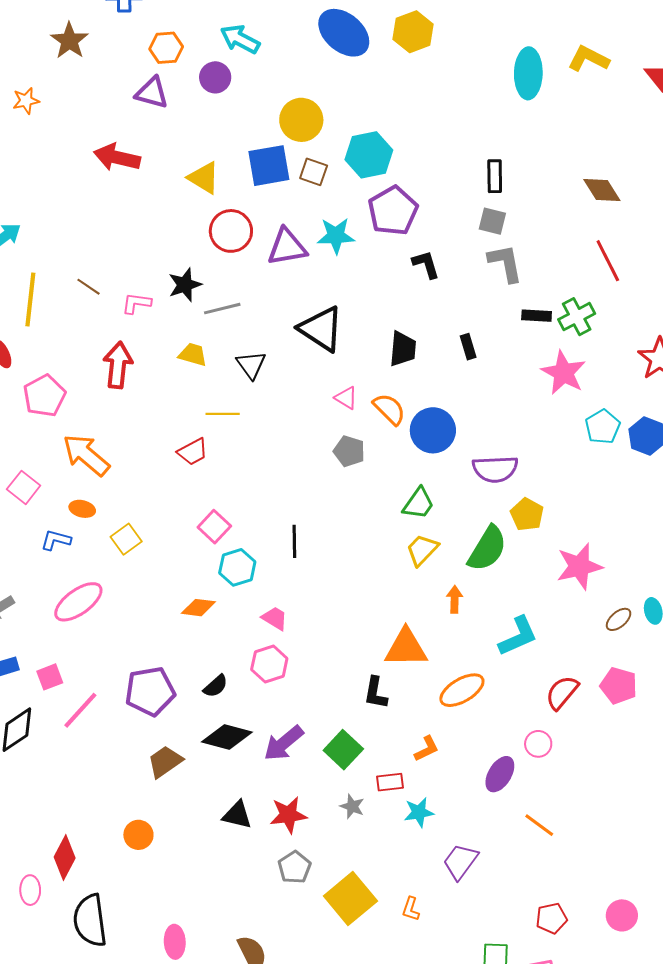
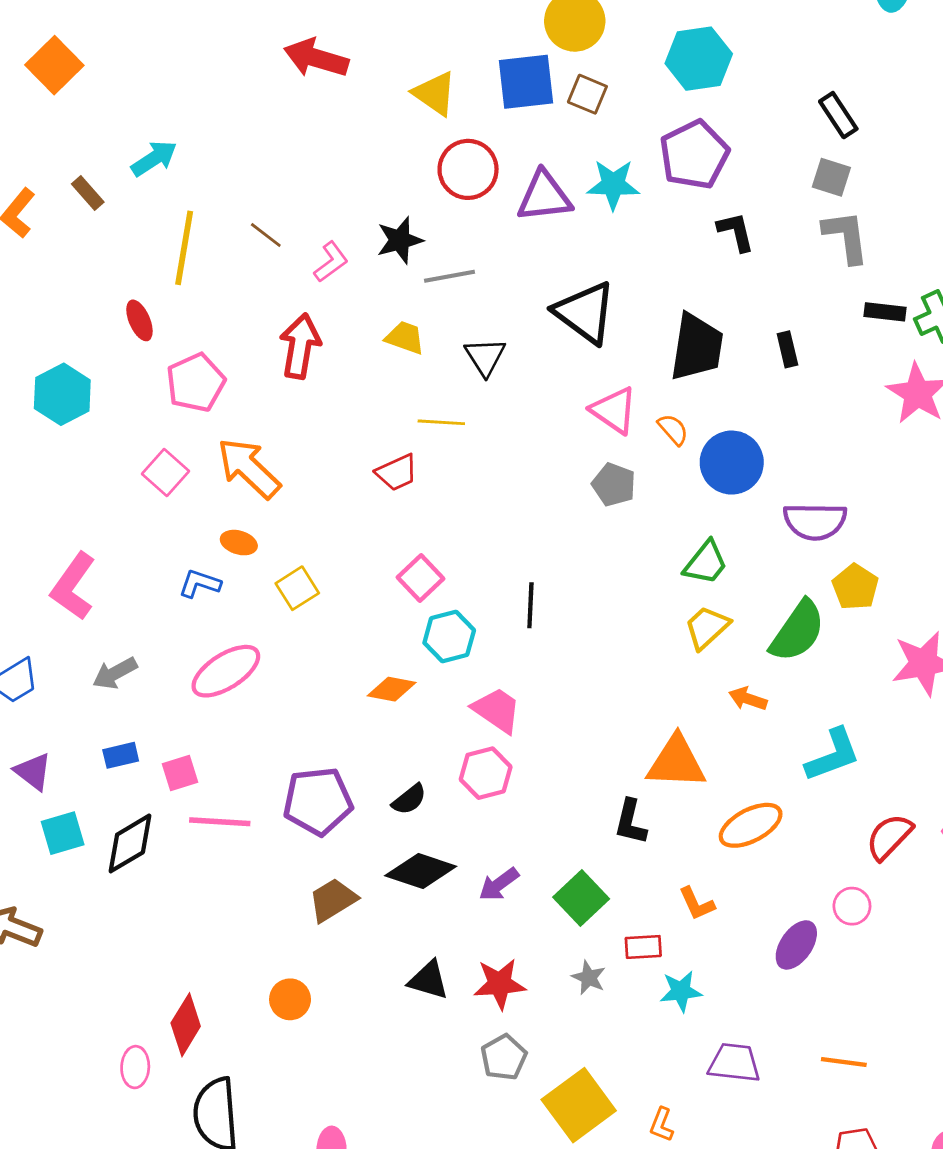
cyan hexagon: (369, 155) -> (699, 59), moved
black rectangle: (495, 176) -> (838, 115), turned -36
pink L-shape: (136, 303) -> (331, 262), turned 132
black trapezoid: (403, 349) -> (697, 347), size x1.4
pink triangle: (346, 398) -> (614, 410), size x1.5
orange semicircle: (389, 409) -> (673, 429), size x0.7
pink square: (24, 487) -> (165, 472), moved
orange arrow: (455, 599) -> (748, 699), turned -76
pink trapezoid: (275, 618) -> (497, 710), size x1.4
pink line: (80, 710) -> (220, 822), turned 48
purple arrow: (284, 743) -> (499, 884), size x0.7
orange L-shape: (427, 749) -> (697, 904), turned 88
orange line: (539, 825) -> (844, 1062), moved, turned -32
purple trapezoid: (460, 861) -> (734, 1063), turned 57

